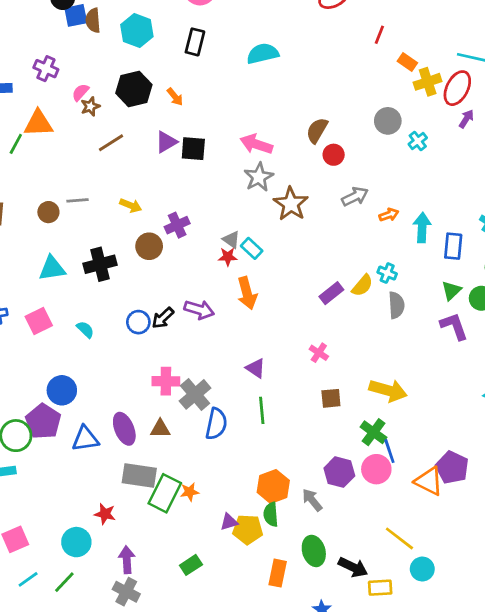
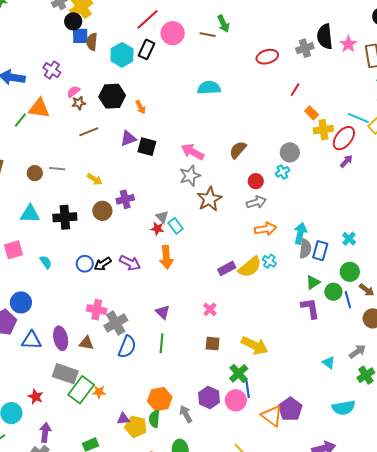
black rectangle: (195, 42) -> (146, 49), moved
cyan cross: (418, 141) -> (282, 172), moved
red circle: (334, 155) -> (256, 181), moved
orange arrow: (389, 215) -> (266, 229), moved, size x1.5
yellow semicircle: (362, 286) -> (250, 267), size x1.4
gray semicircle: (396, 305) -> (305, 249), moved

